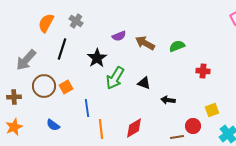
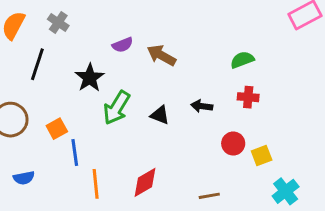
green semicircle: (177, 46) -> (242, 60), moved
orange square: (66, 87) -> (57, 129), moved
black arrow: (168, 100) -> (202, 106), moved
blue semicircle: (53, 125) -> (24, 178), turned -48
red circle: (193, 126) -> (233, 144), moved

